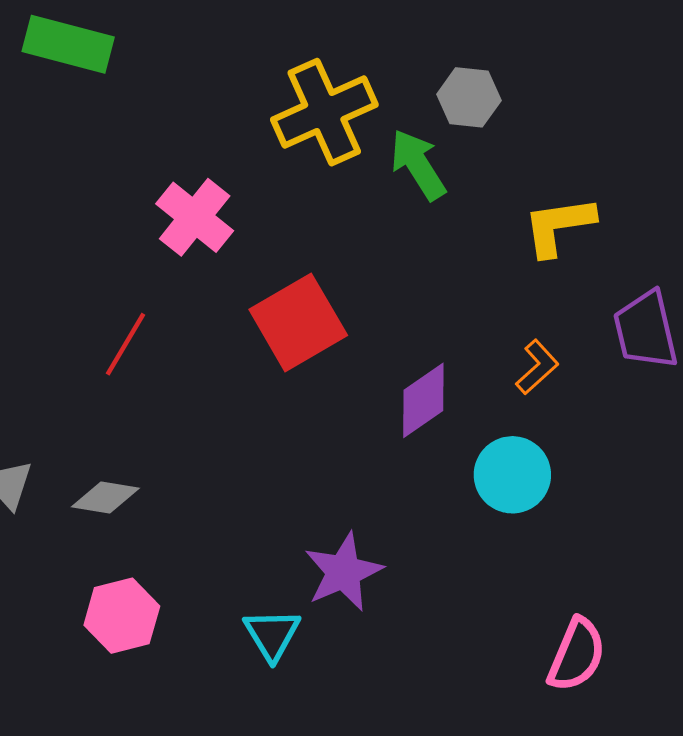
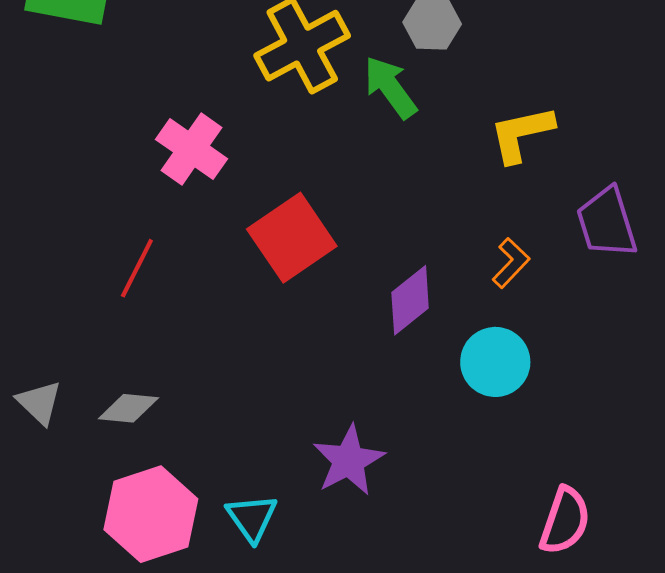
pink hexagon: (122, 616) -> (151, 514), size x1.4
cyan triangle: (272, 634) -> (252, 518), moved

